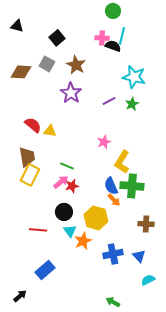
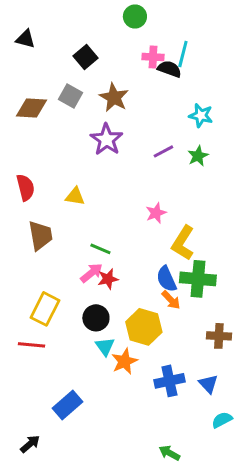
green circle: (113, 11) -> (135, 16), moved
cyan star: (134, 77) -> (201, 115), size x0.7
red semicircle: (33, 125) -> (25, 187), moved, turned 36
yellow rectangle: (30, 175) -> (45, 309), moved
red line: (38, 230) -> (31, 345), moved

